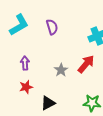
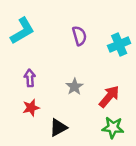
purple semicircle: (52, 27) -> (79, 36), moved
red arrow: (86, 64) -> (109, 97), moved

